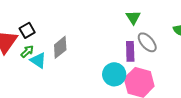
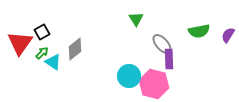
green triangle: (133, 17) -> (136, 19), moved
purple rectangle: (130, 51) -> (169, 59), moved

